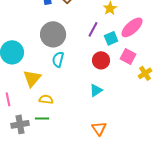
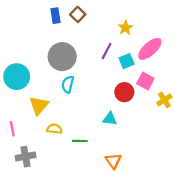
red circle: (101, 60) -> (124, 92), moved
cyan triangle: (96, 90) -> (110, 119), turned 40
green line: (42, 118) -> (80, 141), moved

